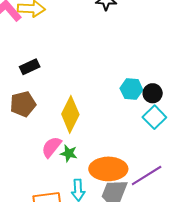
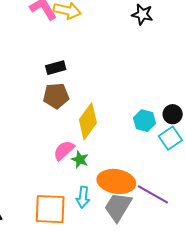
cyan hexagon: (131, 89) -> (144, 121), moved
brown pentagon: (23, 104) -> (56, 96), moved
purple line: (147, 176) -> (153, 194), turned 52

